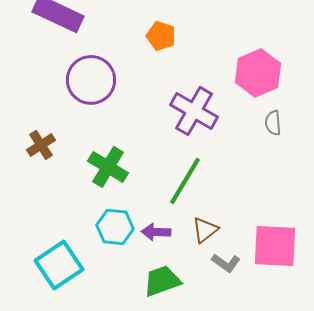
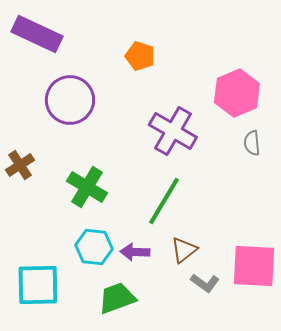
cyan square: (59, 265) -> (38, 285), turned 33
green trapezoid: (162, 281) -> (117, 298), moved

